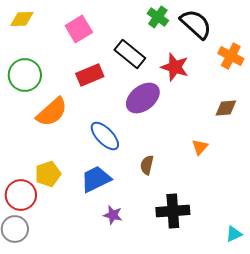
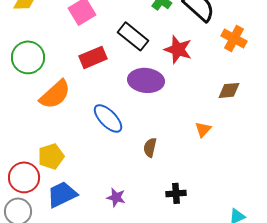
purple ellipse: (143, 98) -> (146, 80), turned 44
blue trapezoid: (96, 179) -> (62, 194), moved
black cross: (173, 211) -> (176, 193), size x0.6

